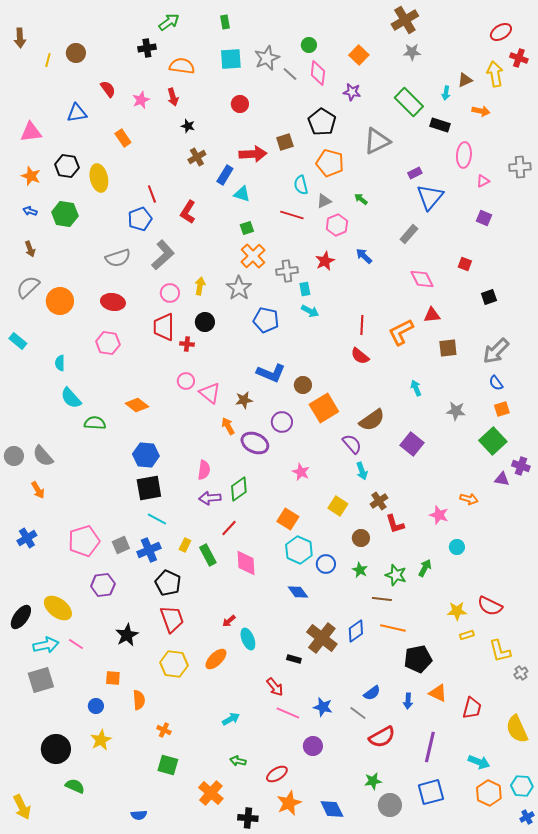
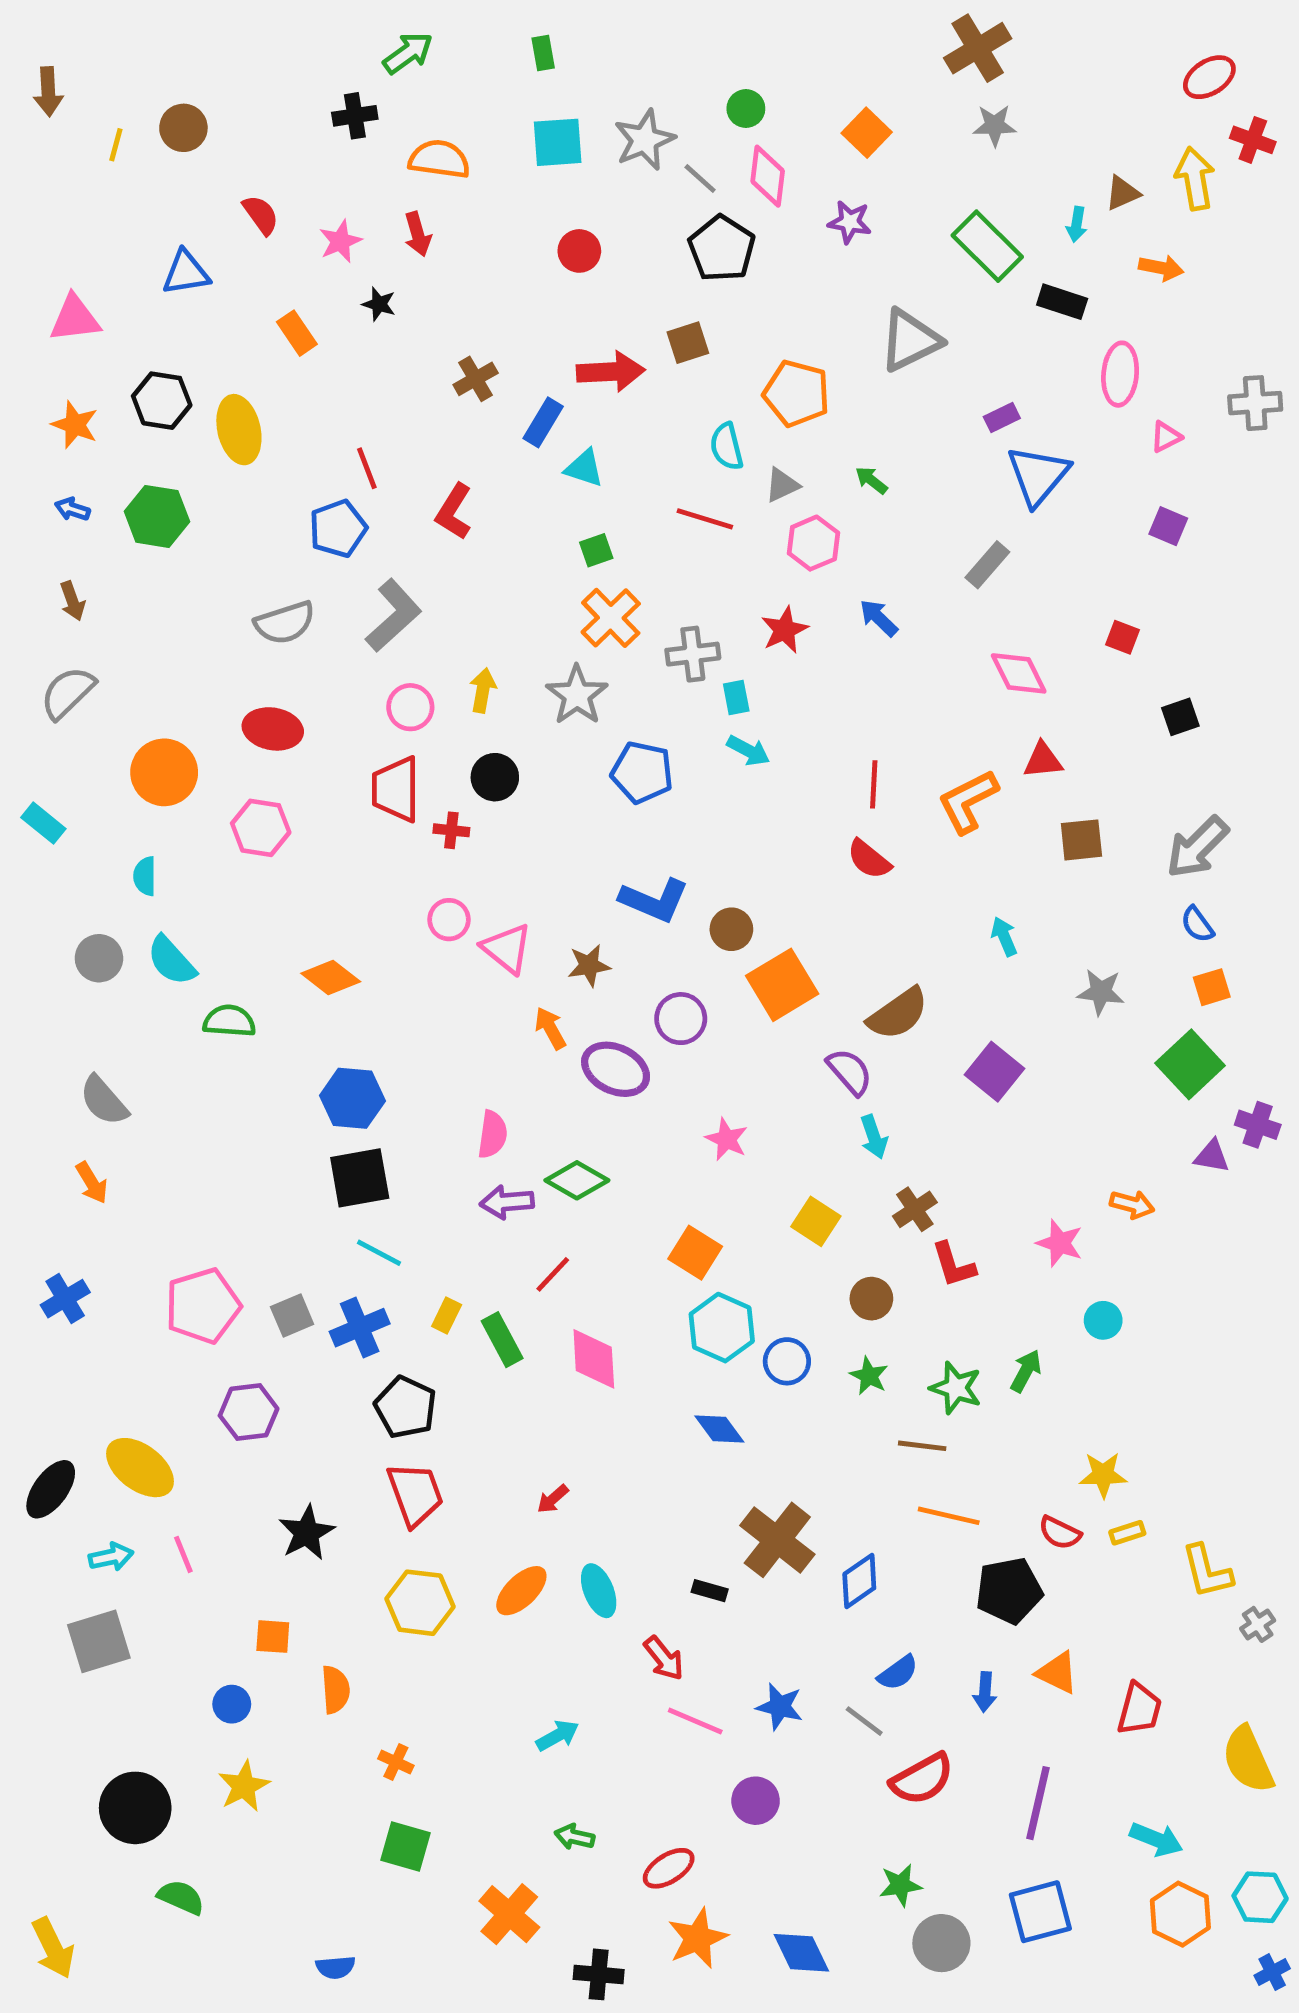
black pentagon: (322, 122) -> (722, 249), moved
black star: (188, 126) -> (379, 304), moved
orange circle: (60, 301) -> (164, 772), moved
gray circle: (14, 456) -> (99, 958), moved
green diamond: (239, 489) -> (577, 1180), turned 65
red semicircle: (490, 606) -> (1060, 1533), moved, size x0.7
blue diamond: (356, 631) -> (859, 1581), moved
cyan ellipse: (248, 639) -> (599, 1591), moved
pink line: (76, 644) -> (183, 1554), turned 35
cyan arrow: (46, 645) -> (111, 1557), size x0.7

